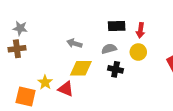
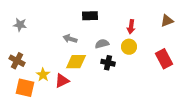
black rectangle: (117, 26) -> (90, 16), moved
brown cross: (17, 49) -> (17, 61), moved, turned 35
red triangle: (66, 89) -> (62, 81), turned -49

